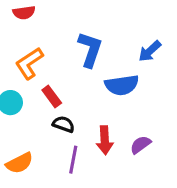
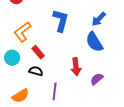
blue semicircle: (122, 85) -> (94, 42), moved, turned 70
black semicircle: (64, 124) -> (36, 71), moved
red arrow: (105, 140) -> (76, 67), moved

